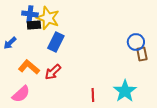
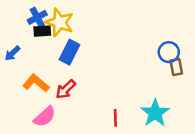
blue cross: (30, 14) -> (37, 17), turned -35
pink semicircle: (21, 94) -> (45, 117), moved

